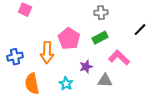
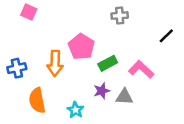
green rectangle: (100, 38) -> (108, 63), moved
purple star: (86, 67) -> (102, 91), moved
cyan star: (66, 84) -> (75, 110), moved

